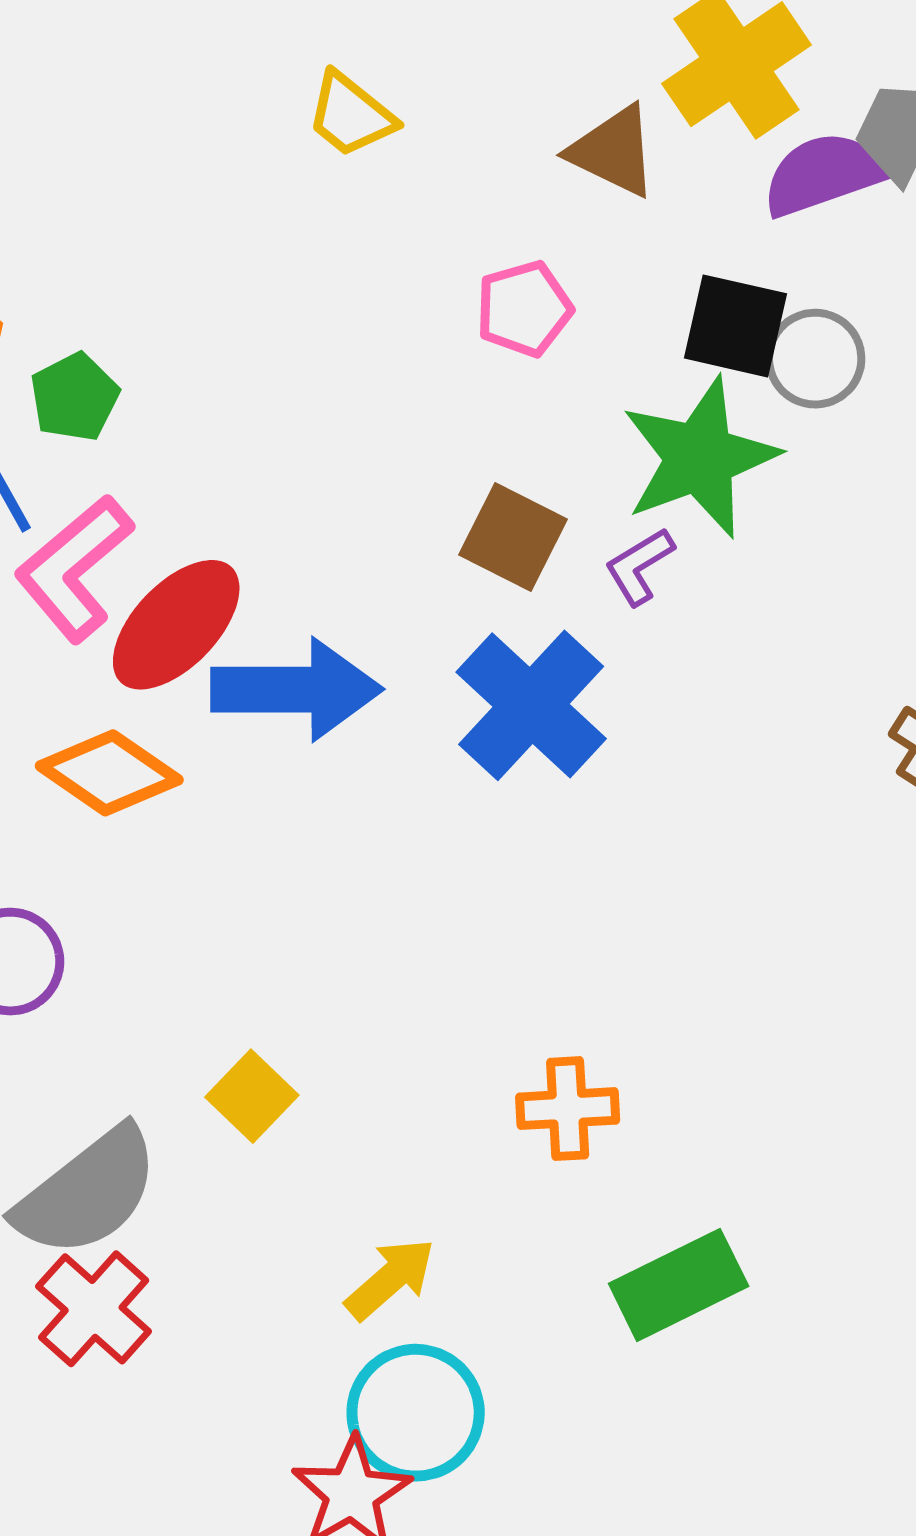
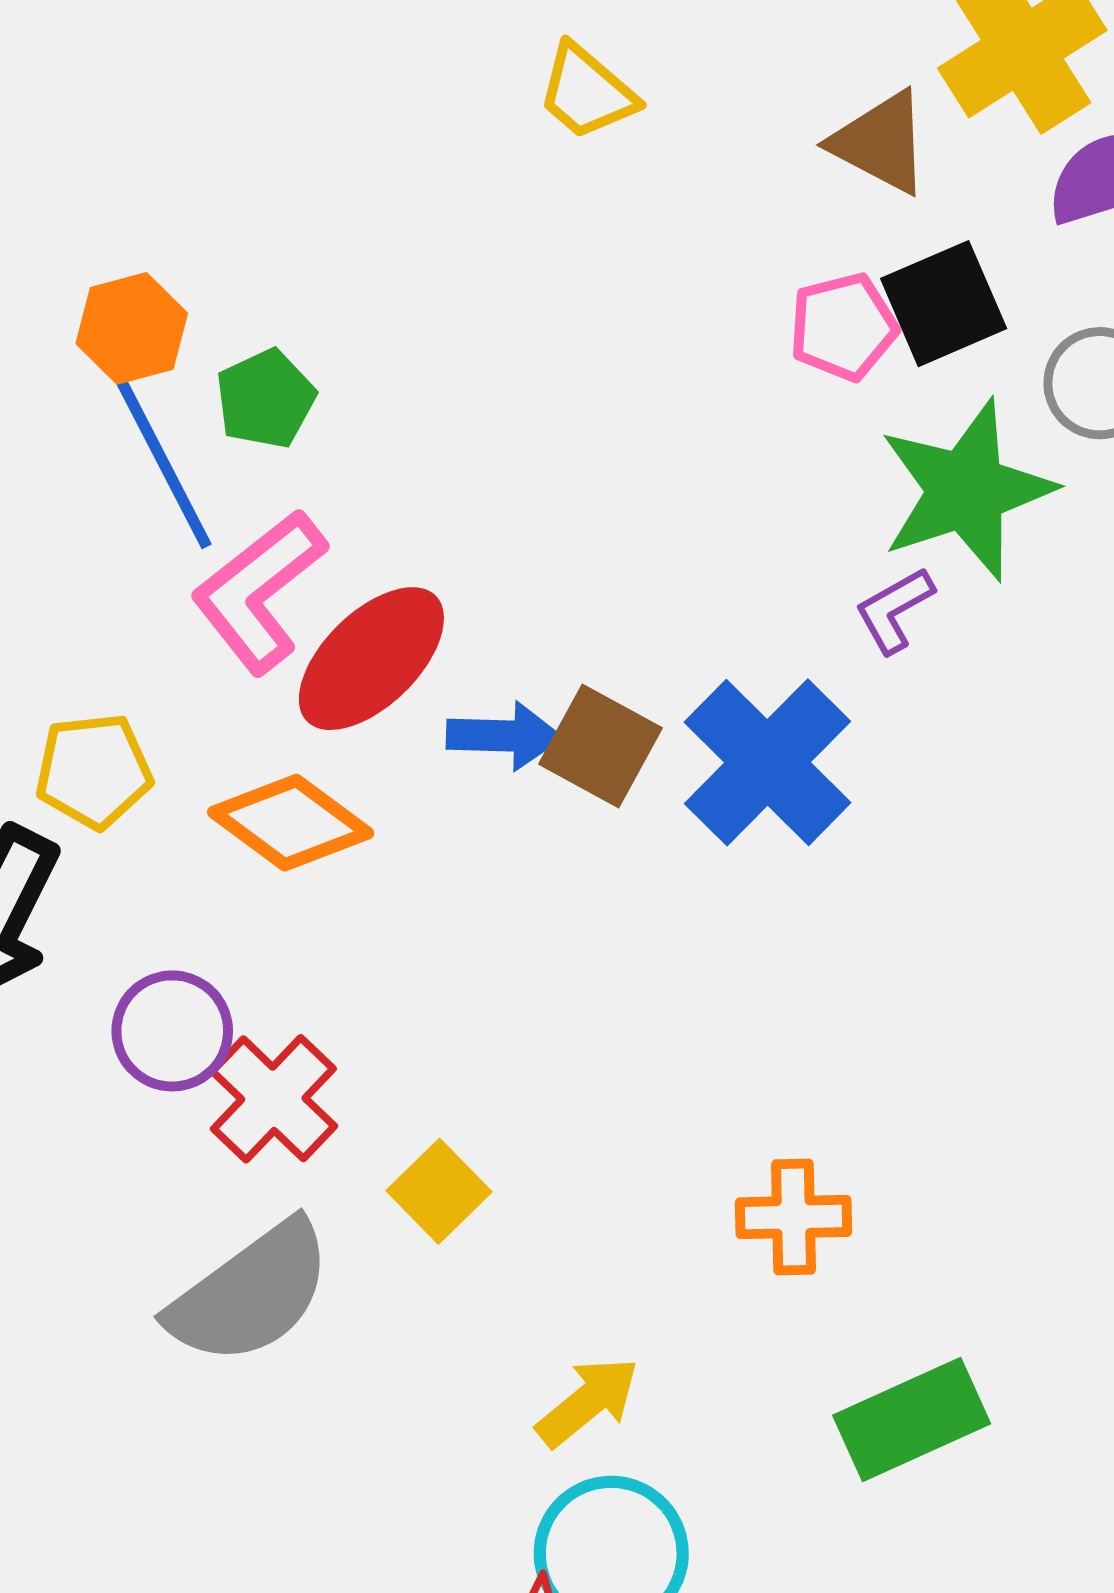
pink pentagon: (524, 309) -> (843, 327), moved
black square: (735, 326) -> (944, 304), moved, turned -38
brown square: (513, 537) -> (600, 746), moved
blue arrow: (296, 689) -> (504, 736), size x0.6
red cross: (94, 1309) -> (273, 1099), moved

